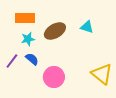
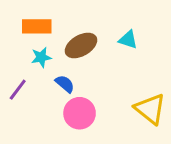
blue semicircle: (32, 59) -> (65, 84), moved

